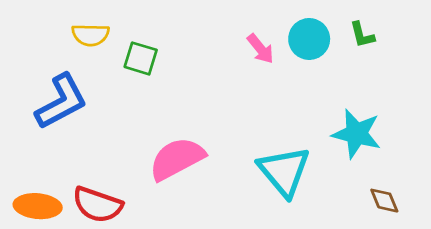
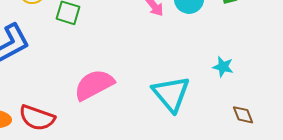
cyan star: (357, 134) -> (223, 67), size x0.6

